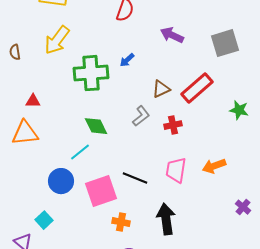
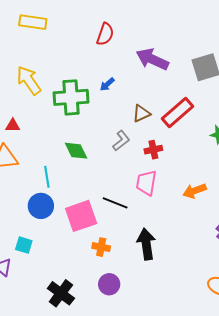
purple arrow: (172, 35) -> (152, 59), size x1.4
yellow arrow: (57, 40) -> (29, 80), moved, turned 108
cyan line: (80, 152) -> (47, 177), moved, turned -60
pink trapezoid: (176, 170) -> (146, 183), moved
cyan square: (44, 220) -> (24, 245), turned -30

